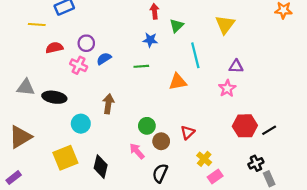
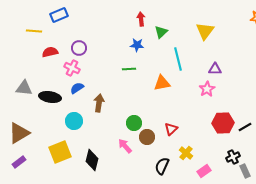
blue semicircle: (104, 59) -> (77, 88), moved
black semicircle: (160, 173) -> (162, 166), moved
pink rectangle: (215, 176) -> (204, 171), moved
purple rectangle: (14, 178) -> (19, 162), moved

